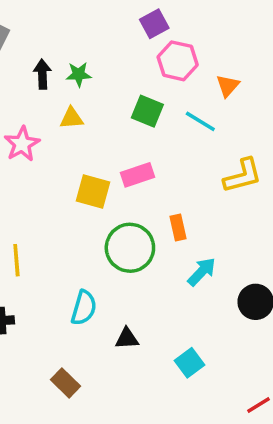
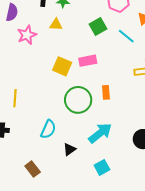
green square: (147, 111) -> (98, 26), turned 30
cyan arrow: (202, 272) -> (100, 133), moved, size x1.4
black triangle: (127, 338) -> (70, 149), turned -40

